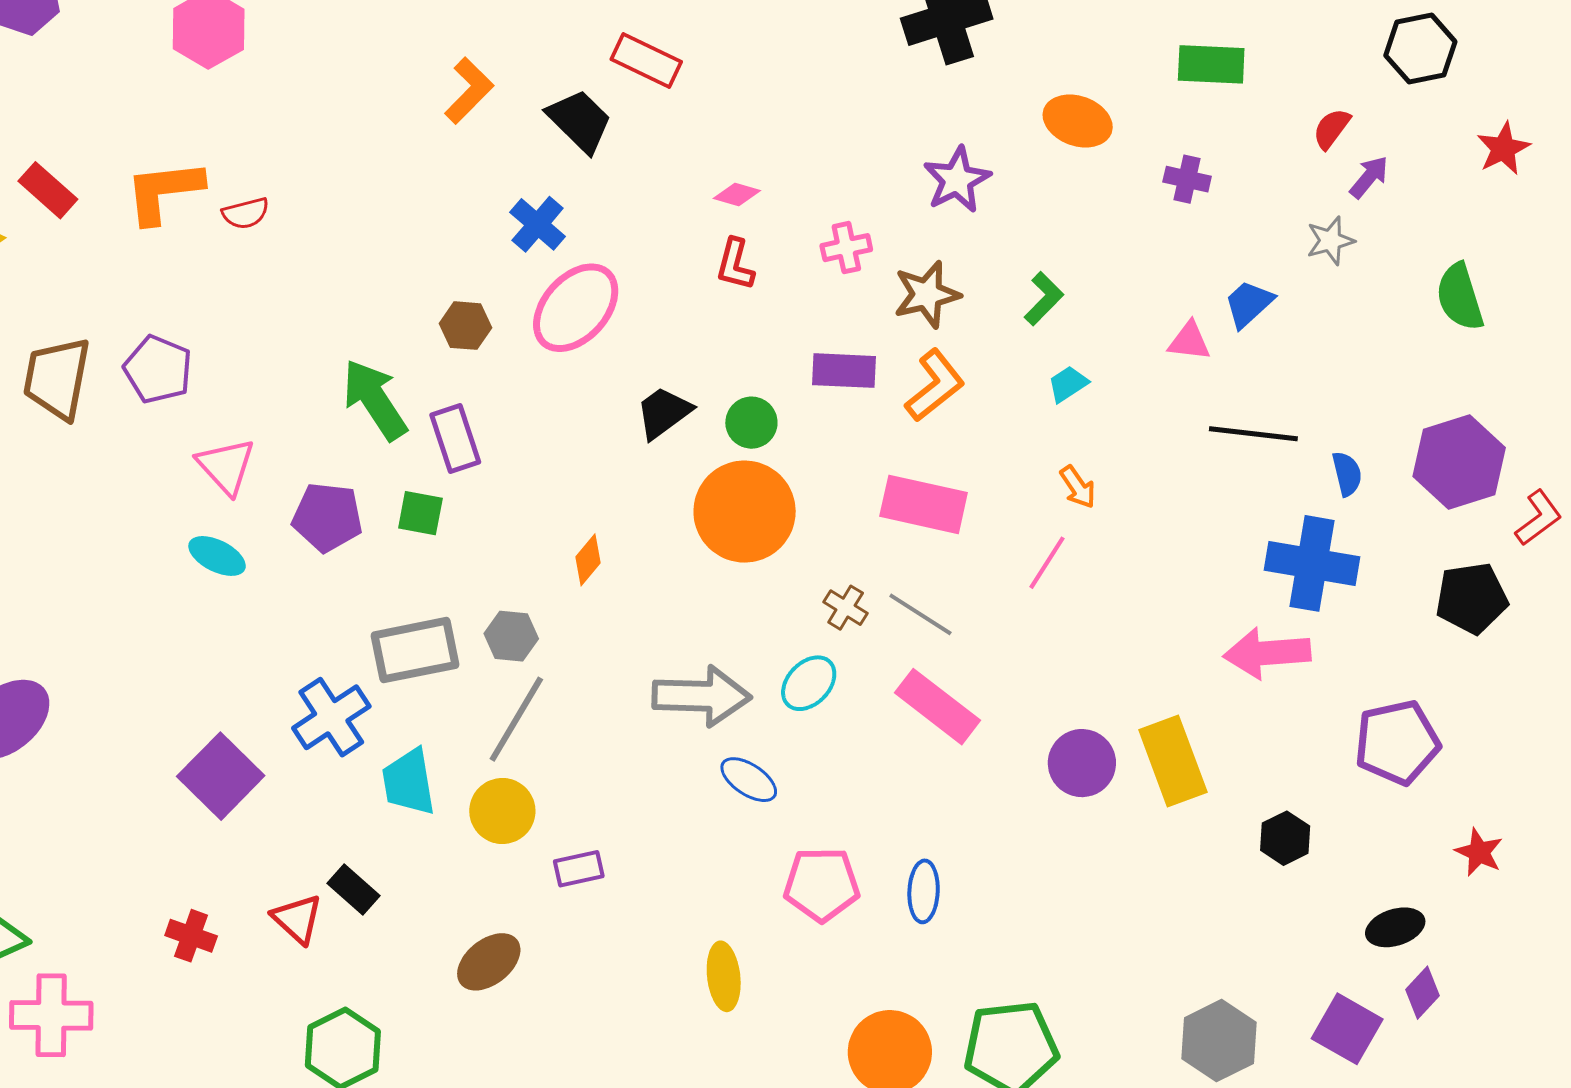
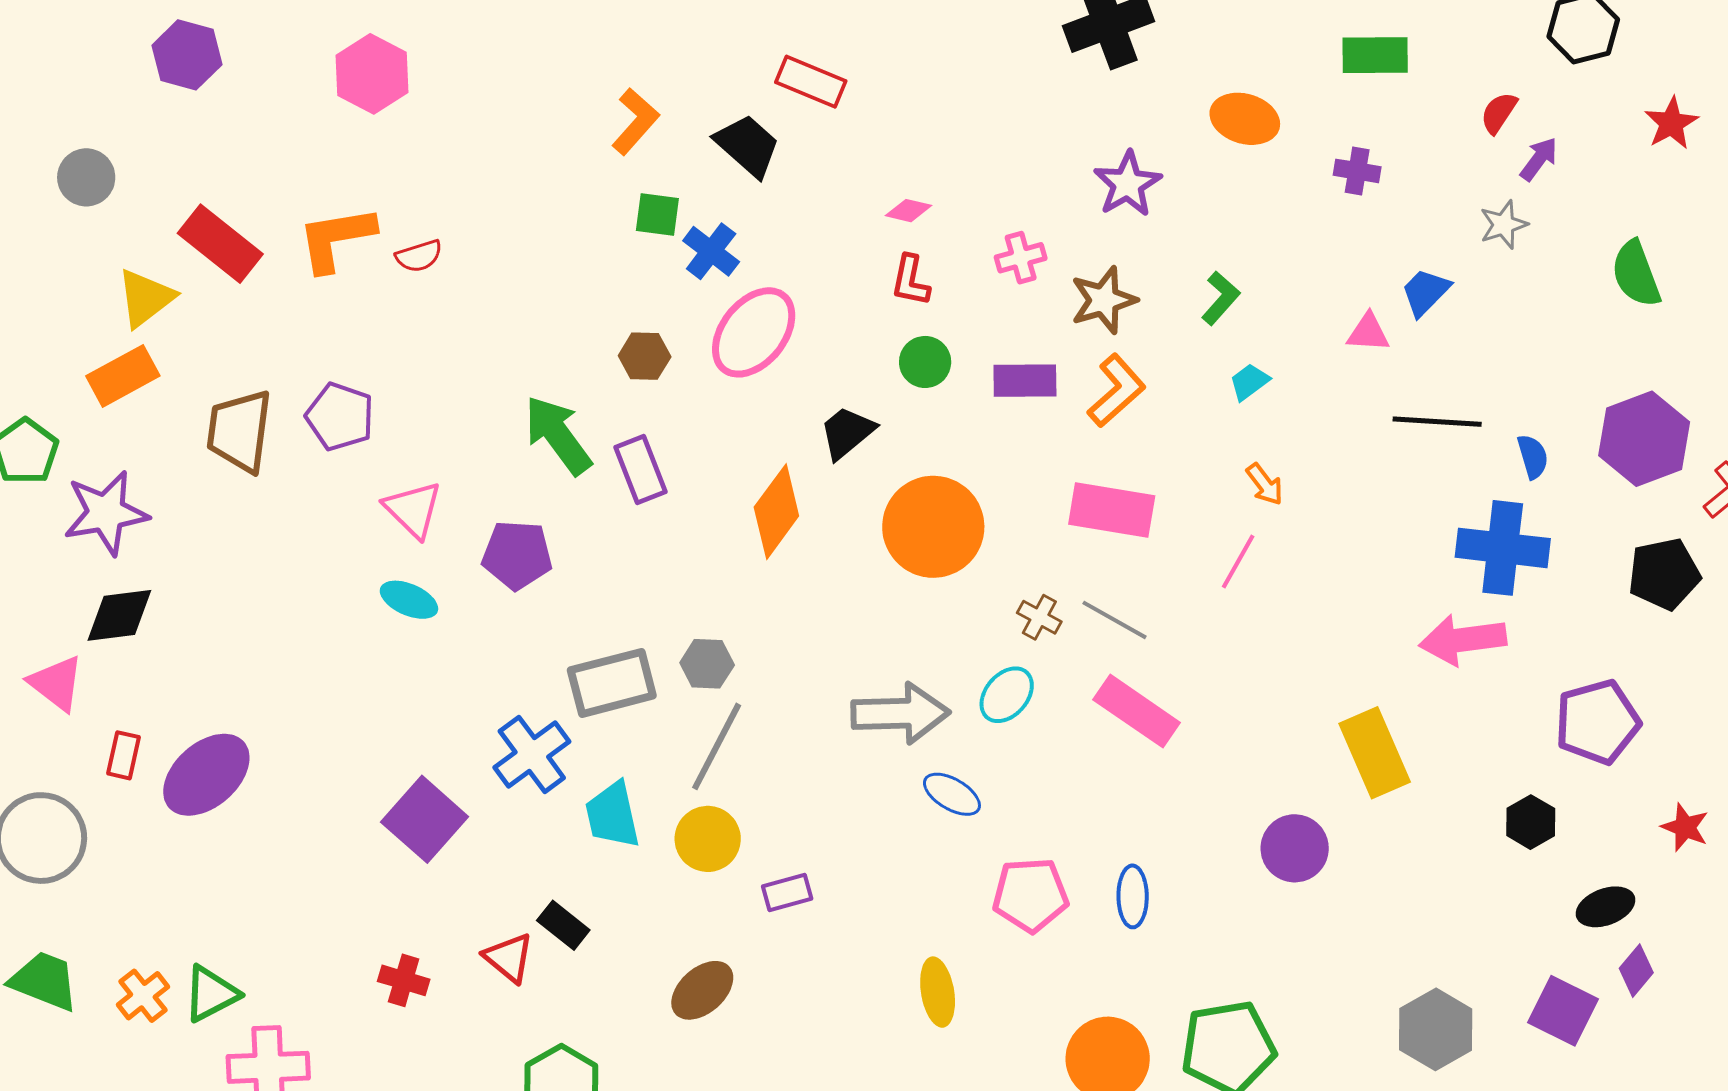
red rectangle: (48, 190) -> (220, 244), size x1.4
green circle: (751, 423) -> (925, 362), moved
green square: (420, 513) -> (657, 215), moved
orange diamond: (588, 560) -> (776, 512), moved, size x1.8
purple circle: (1082, 763) -> (1295, 848), moved
black hexagon: (1285, 838) -> (1531, 822), moved

